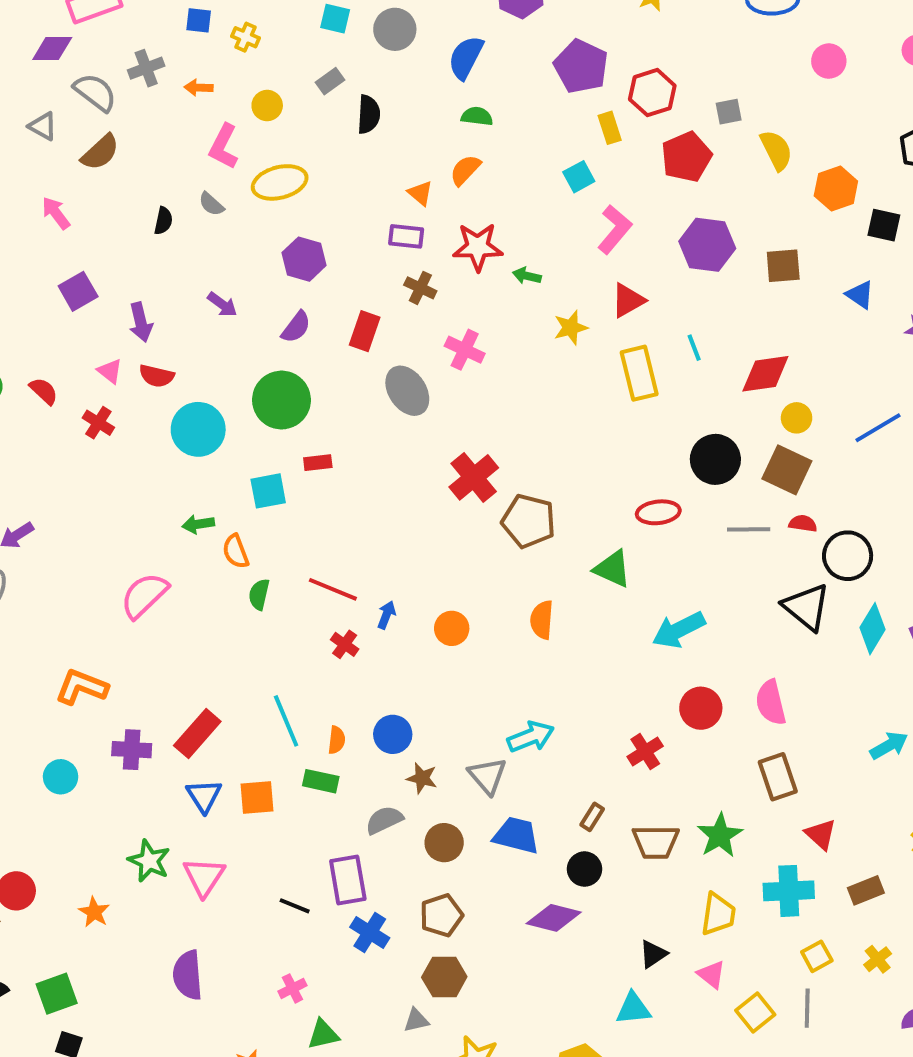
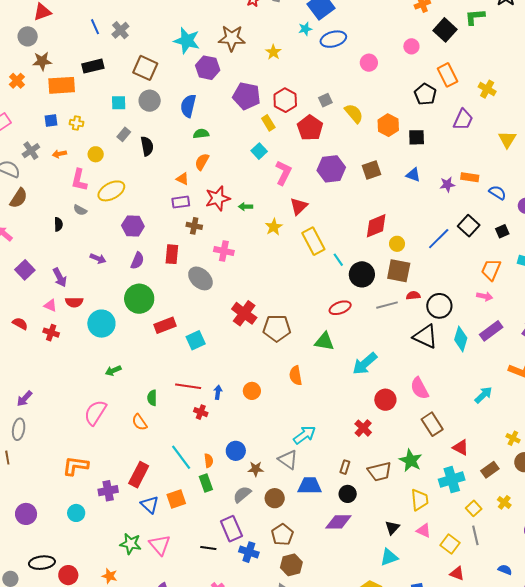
cyan line: (694, 348) -> (338, 260), moved
red rectangle: (318, 463) -> (165, 325), size x1.5
cyan square: (268, 491) -> (196, 340), moved
orange semicircle: (236, 551) -> (139, 422), moved
green rectangle: (321, 781) -> (206, 483), turned 72

